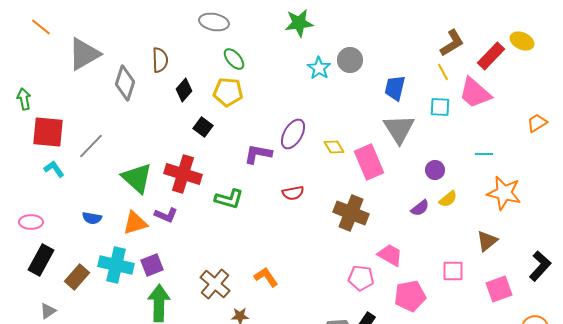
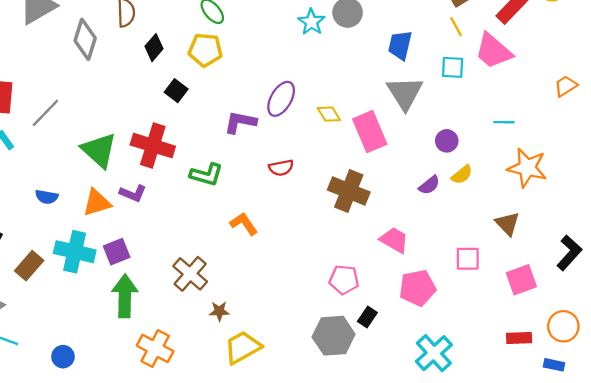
brown triangle: (487, 241) -> (507, 224), turned -35
orange L-shape: (266, 277) -> (244, 224), moved
pink pentagon: (361, 278) -> (344, 280), moved

